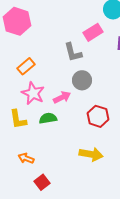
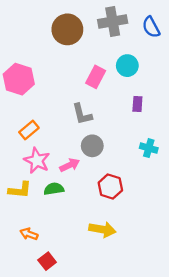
pink rectangle: (93, 32) -> (96, 77), moved, turned -30
yellow L-shape: (18, 119) -> (20, 190), turned -75

